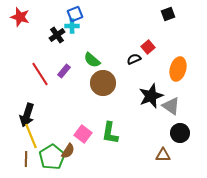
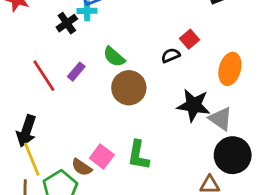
black star: (151, 96) -> (194, 105), turned 30
black circle: (180, 133) -> (233, 155), size x1.4
brown semicircle: (68, 151) -> (82, 167), moved, turned 91

